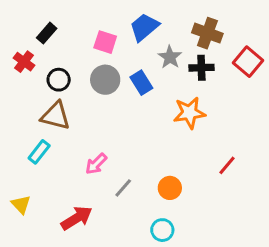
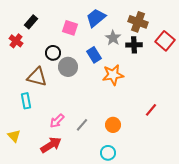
black circle: (59, 80) -> (53, 53), moved
gray circle: (105, 80) -> (68, 67), moved
orange star: (189, 113) -> (113, 75), moved
cyan rectangle: (39, 152) -> (26, 101), turned -49
pink arrow: (96, 164) -> (57, 121), moved

